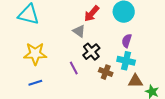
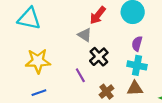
brown cross: (106, 72) -> (106, 92), moved, turned 32
brown triangle: (135, 81) -> (135, 88), moved

